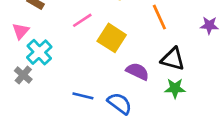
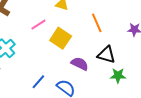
green star: (175, 88) -> (118, 76), moved
blue line: (83, 96) -> (38, 82), turned -63

